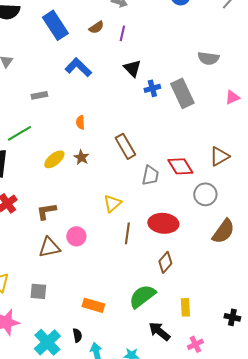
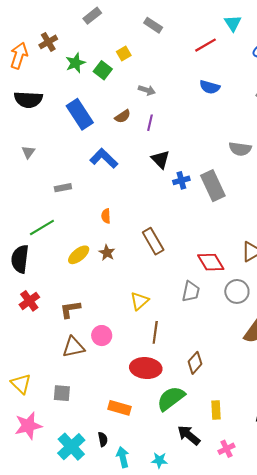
gray trapezoid: (150, 175) -> (191, 291), moved
red ellipse: (163, 223) -> (146, 368), moved

